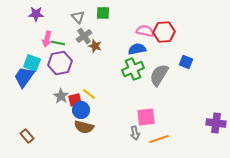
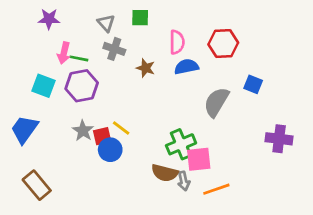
pink semicircle: (145, 31) -> (177, 42), moved, turned 78
gray cross: (84, 36) -> (114, 49), turned -35
brown star: (95, 46) -> (146, 68), moved
green cross: (133, 69) -> (181, 144), moved
blue trapezoid: (24, 77) -> (24, 129), moved
purple cross: (216, 123) -> (279, 139), moved
brown semicircle: (84, 127) -> (165, 173), moved
brown rectangle: (27, 136) -> (37, 185), size x1.5

